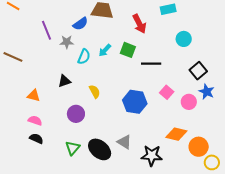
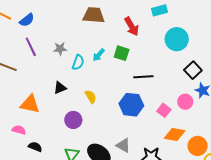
blue semicircle: (80, 24) -> (27, 20), moved
purple line: (47, 30) -> (31, 47), moved
cyan circle: (184, 39) -> (177, 39), size x1.5
black line: (151, 64) -> (143, 77), moved
pink square: (167, 92) -> (164, 110), moved
orange triangle: (34, 96) -> (30, 104), size x1.5
pink semicircle: (35, 121) -> (19, 130), moved

